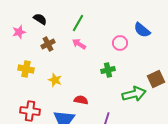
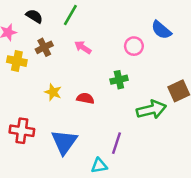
green line: (78, 23) -> (70, 15), moved
yellow cross: (26, 69) -> (17, 61), moved
red semicircle: (81, 100) -> (85, 98), moved

